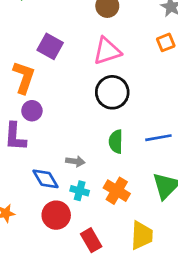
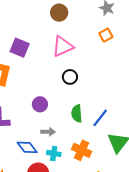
black circle: (112, 92) -> (70, 77), size x0.6
purple circle: (32, 111) -> (40, 104), moved
blue line: (158, 138) -> (100, 118), moved, turned -36

